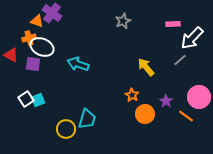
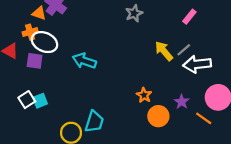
pink rectangle: (173, 24) -> (189, 17), turned -48
white arrow: (192, 38) -> (197, 64), moved, turned 40
gray line: (180, 60) -> (184, 50), moved
yellow arrow: (146, 67) -> (164, 51), moved

